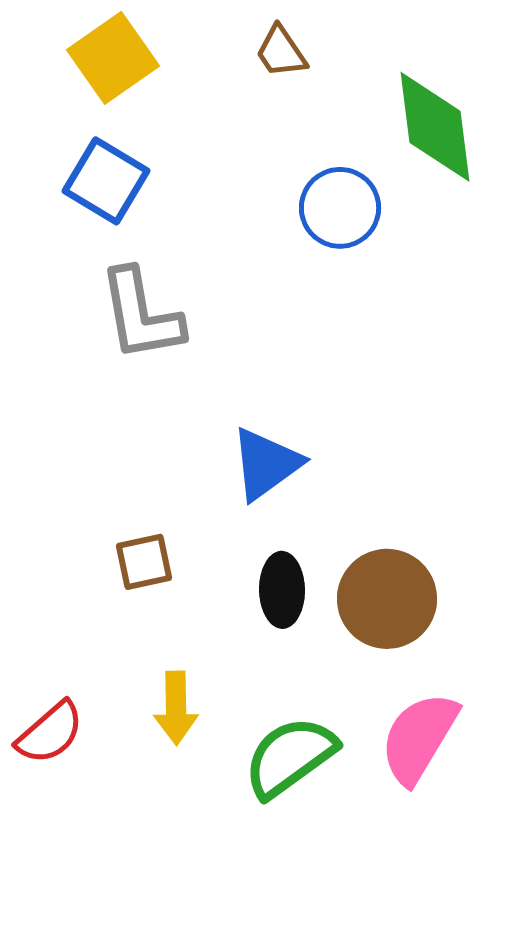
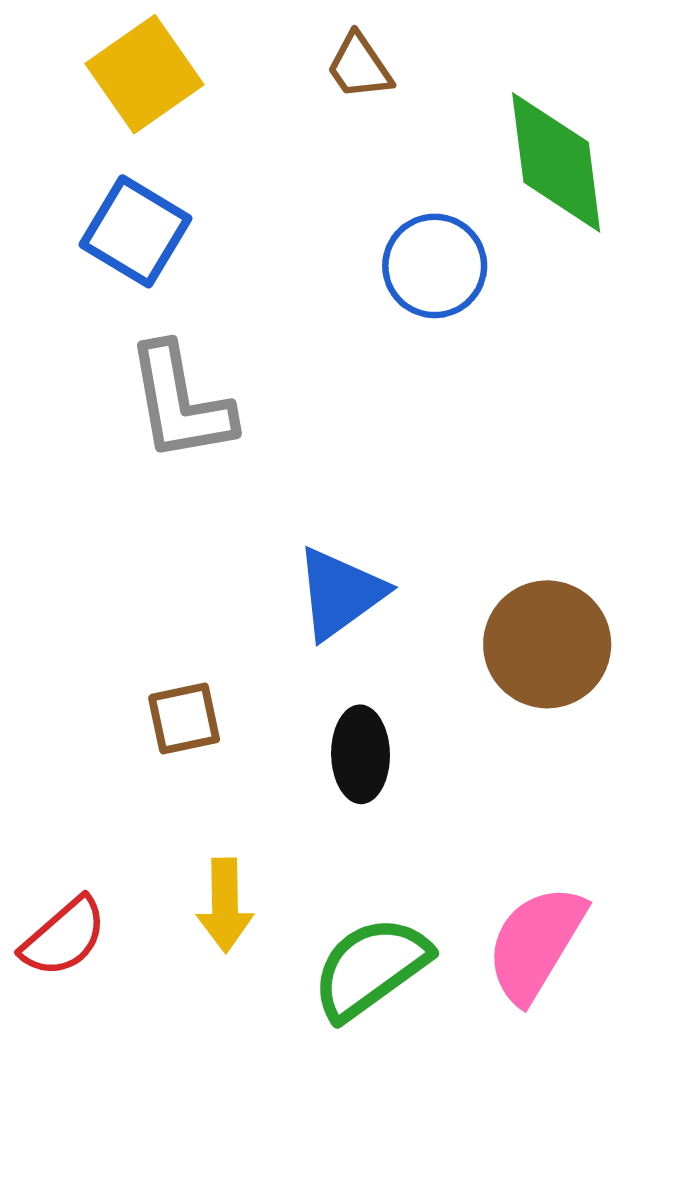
brown circle: (387, 599) -> (547, 644), moved

